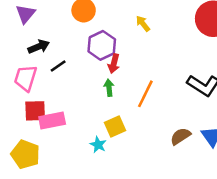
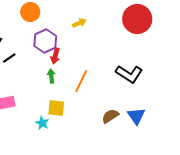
yellow arrow: (143, 24) -> (79, 23), turned 104
yellow square: (115, 127) -> (56, 108), turned 30

